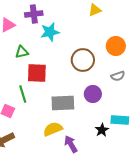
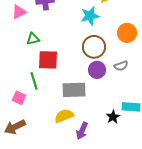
cyan star: (50, 32) -> (90, 16), moved
gray semicircle: (118, 76) -> (121, 66), moved
purple circle: (93, 94) -> (97, 70), moved
purple arrow: (71, 144) -> (82, 131), turned -126

